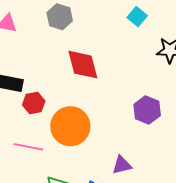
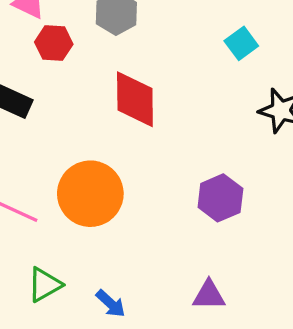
red hexagon: (34, 103) -> (54, 43), moved
purple triangle: (122, 165) -> (209, 295), moved

